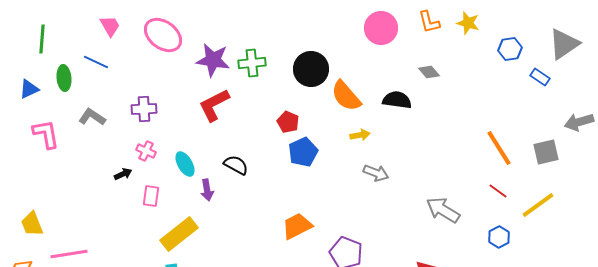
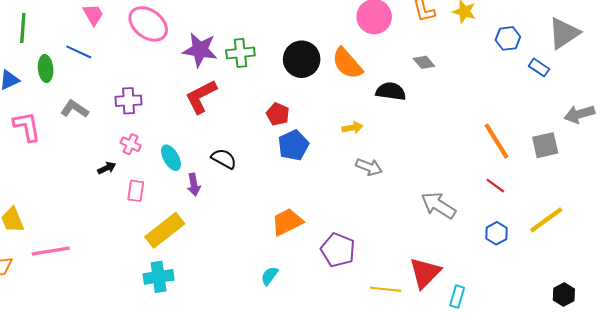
orange semicircle: (346, 96) -> (347, 63), moved
yellow line: (538, 205) -> (546, 220), moved

